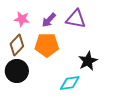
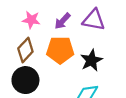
black star: (88, 61) -> (91, 60), moved

